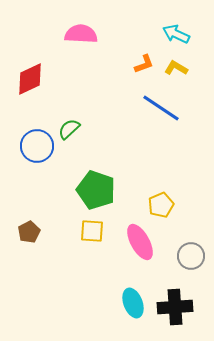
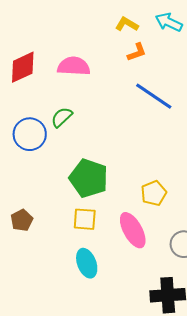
pink semicircle: (81, 34) -> (74, 66), moved
yellow L-shape: (176, 68) -> (127, 24), moved
cyan ellipse: (133, 303) -> (87, 263), moved

